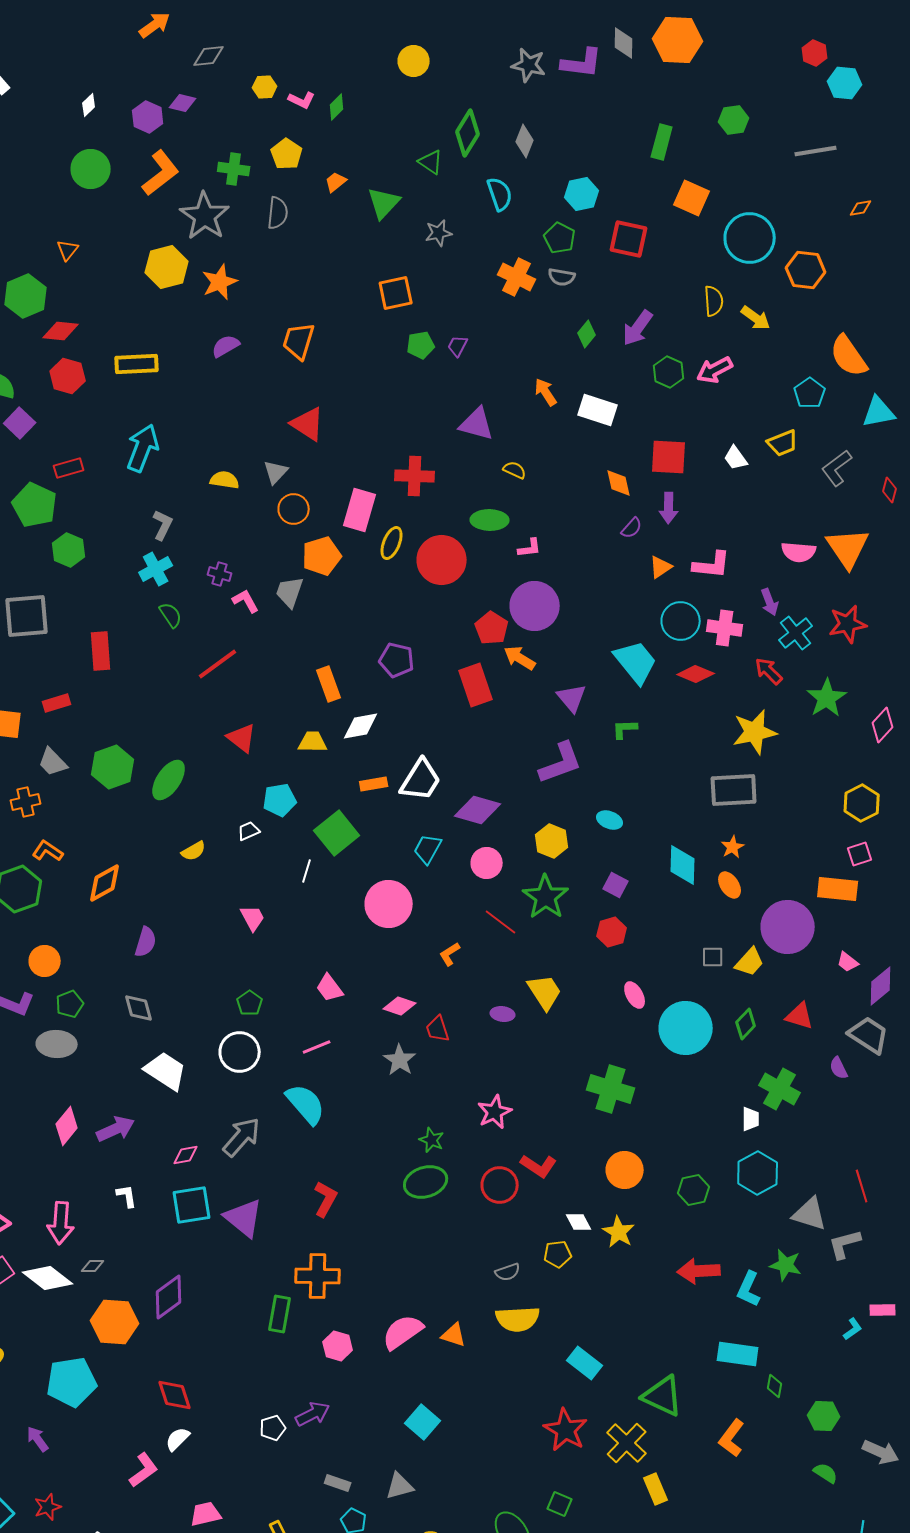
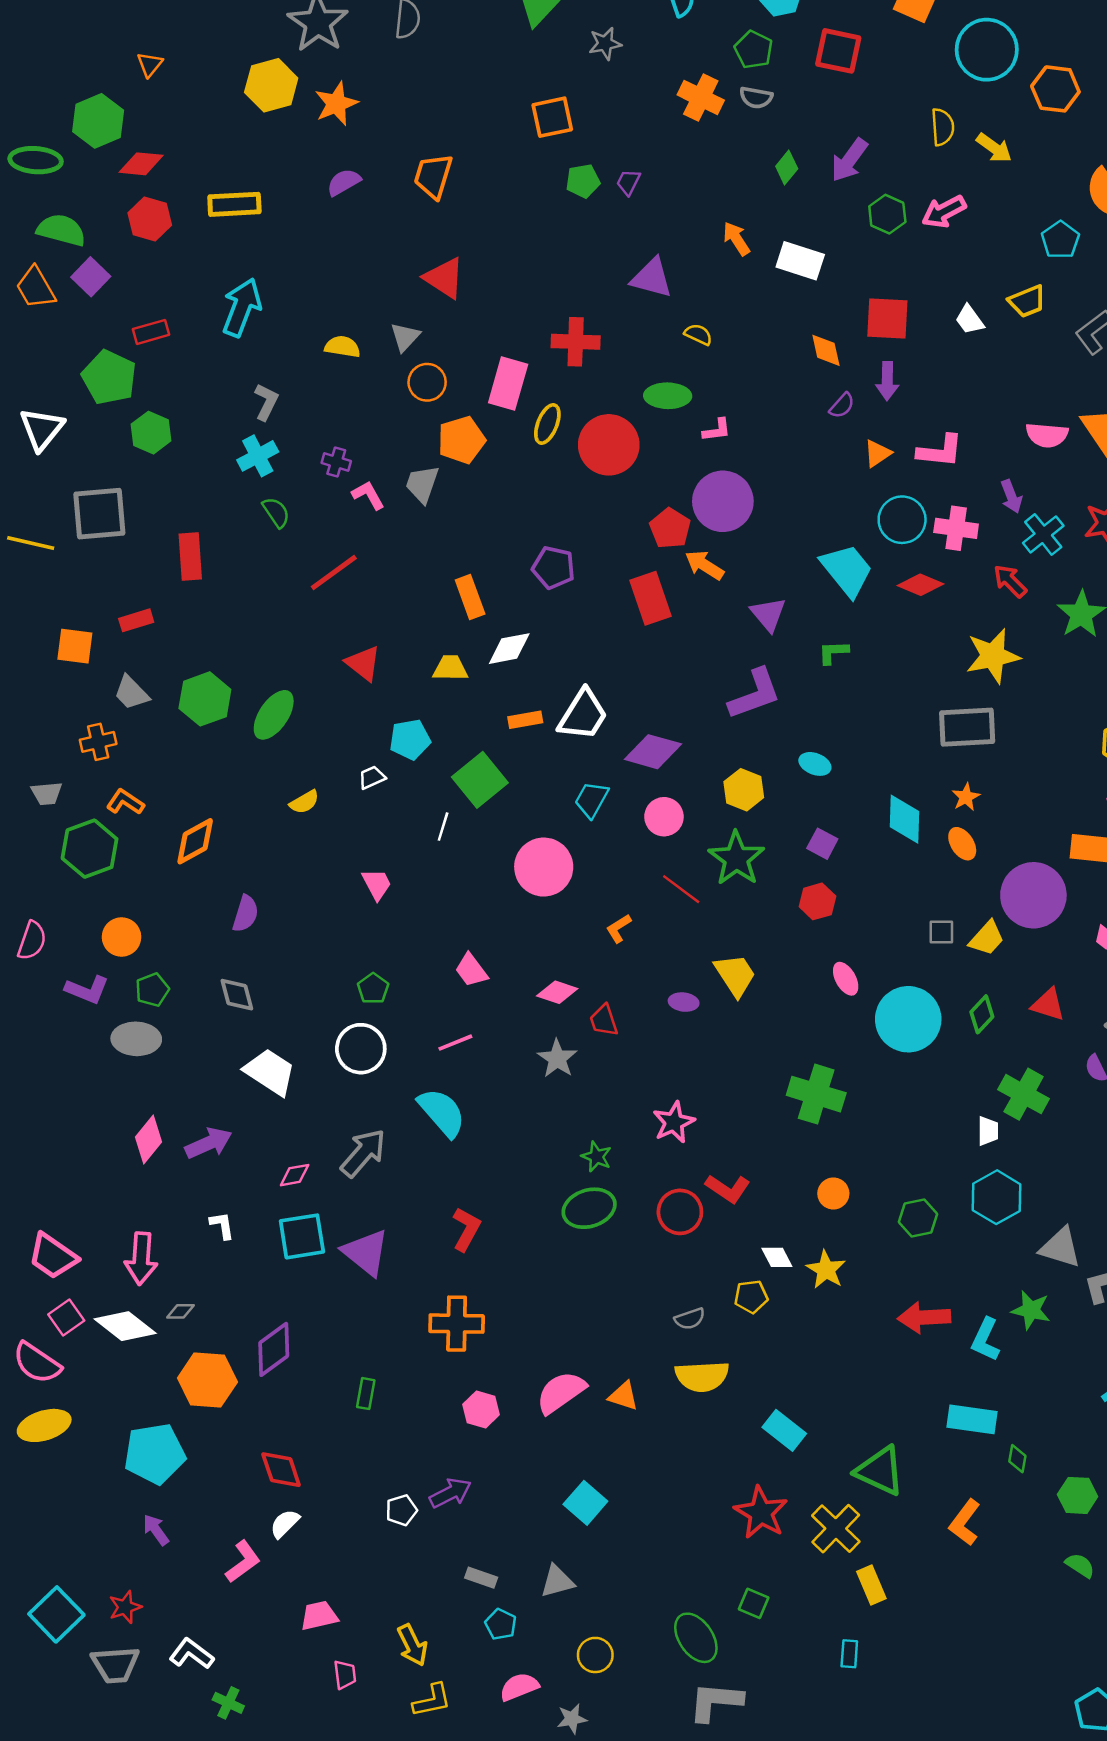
orange circle: (625, 1170) -> (833, 1194), size x0.7
green rectangle: (280, 1314) -> (366, 1394), moved, size x0.7
purple arrow: (38, 1439) -> (156, 1530), moved

